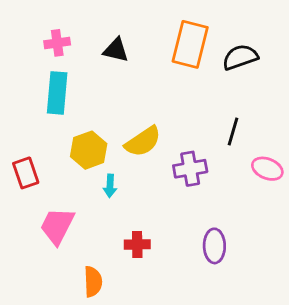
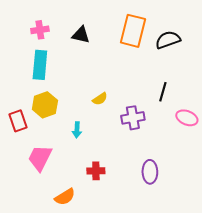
yellow semicircle: (143, 142) -> (100, 99), size x0.6
yellow hexagon: (89, 150) -> (45, 105), moved
orange semicircle: (93, 282) -> (65, 197), turned 60

